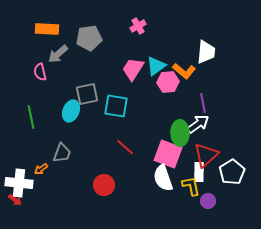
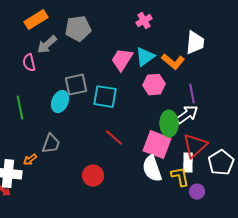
pink cross: (138, 26) -> (144, 21), moved
orange rectangle: (47, 29) -> (36, 20), turned -35
pink hexagon: (168, 82) -> (154, 85), moved

